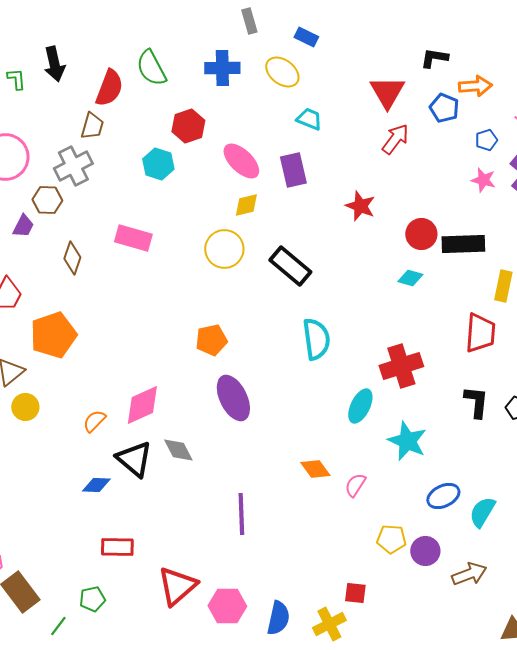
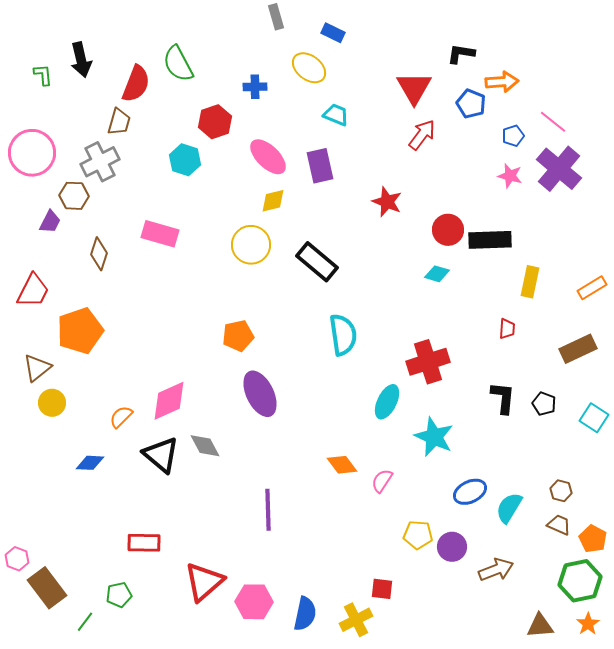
blue cross: (222, 68) -> (255, 87), moved, size x0.7
red trapezoid: (480, 333) -> (507, 329), size x0.5
blue diamond: (96, 485) -> (90, 463), moved

